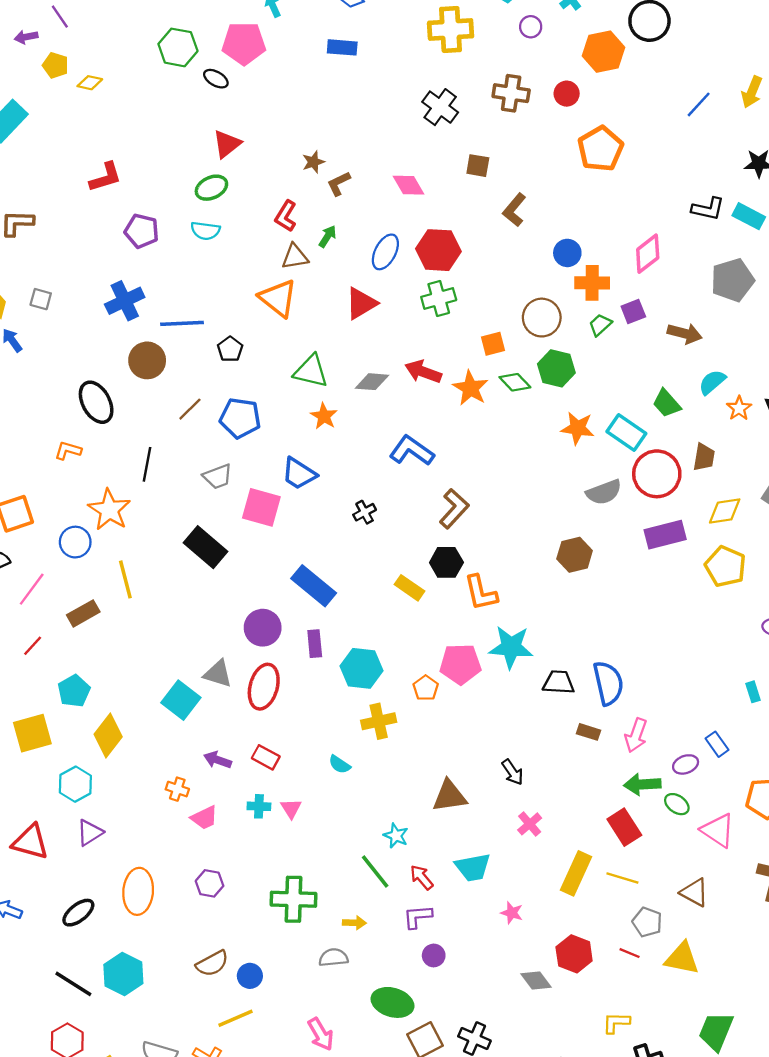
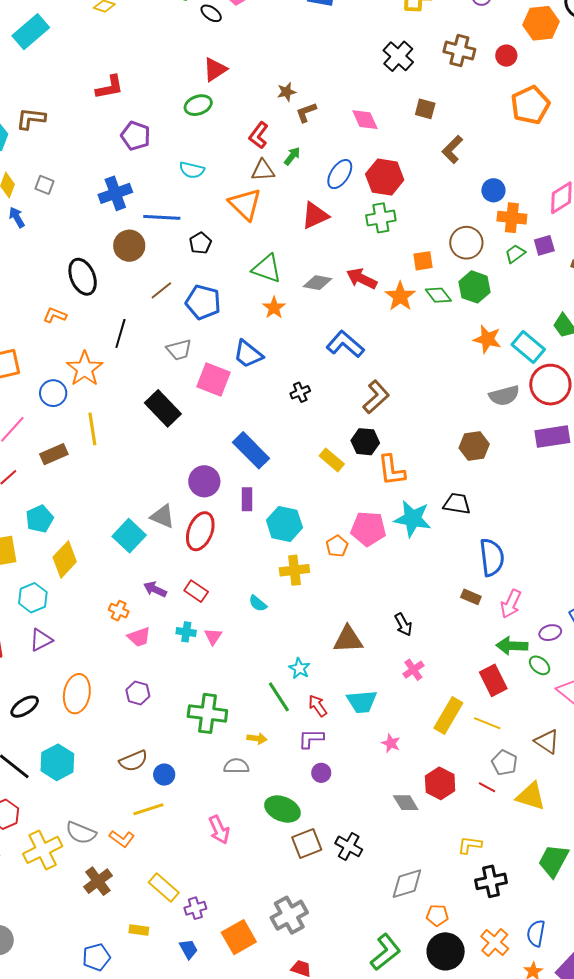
cyan semicircle: (205, 231) -> (192, 170), moved
black trapezoid: (559, 682) -> (457, 504), moved

